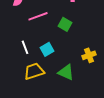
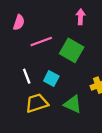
green square: (65, 24) -> (72, 50), size x1.5
cyan square: (47, 49) -> (51, 78), turned -32

